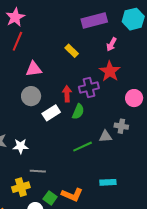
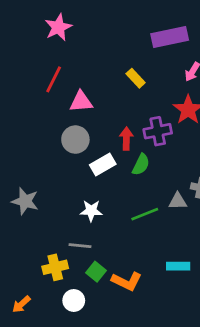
red line: (17, 41) -> (54, 79), moved
white star: (21, 146) -> (91, 211), moved
green square: (50, 198) -> (96, 272), moved

